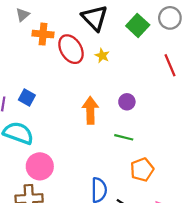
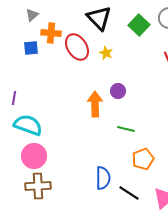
blue square: (27, 98) -> (31, 48), moved, turned -35
purple circle: (127, 102) -> (118, 91), moved
pink circle: (40, 166) -> (34, 156), moved

